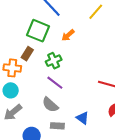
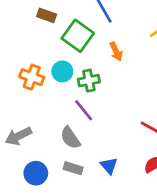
orange arrow: (68, 35) -> (116, 51), turned -88
brown rectangle: (27, 54) -> (47, 15), moved, turned 64
cyan circle: (11, 90) -> (62, 71), moved

